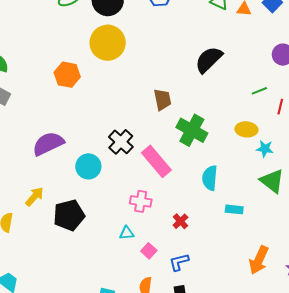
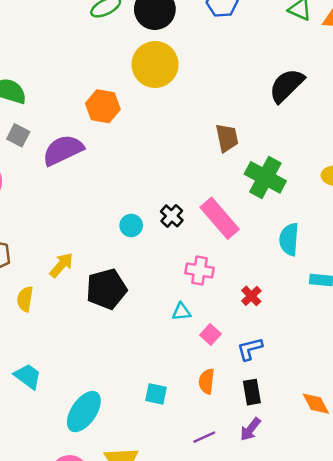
black cross: (121, 142) -> (172, 216), moved, size x0.7
purple semicircle: (48, 144) -> (63, 150), moved
cyan circle: (88, 166) -> (131, 225), size x0.7

